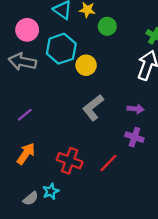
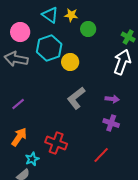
red line: (108, 163) -> (101, 155), moved
cyan star: (51, 191) -> (32, 159), moved

